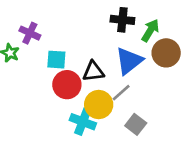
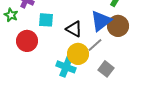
brown circle: (166, 53) -> (118, 26), moved
black triangle: (93, 71) -> (74, 29), turned 36
red circle: (67, 85) -> (27, 41), moved

